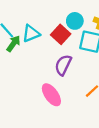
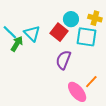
cyan triangle: (31, 33) -> (32, 33), turned -48
pink ellipse: (51, 95) -> (77, 92), moved

